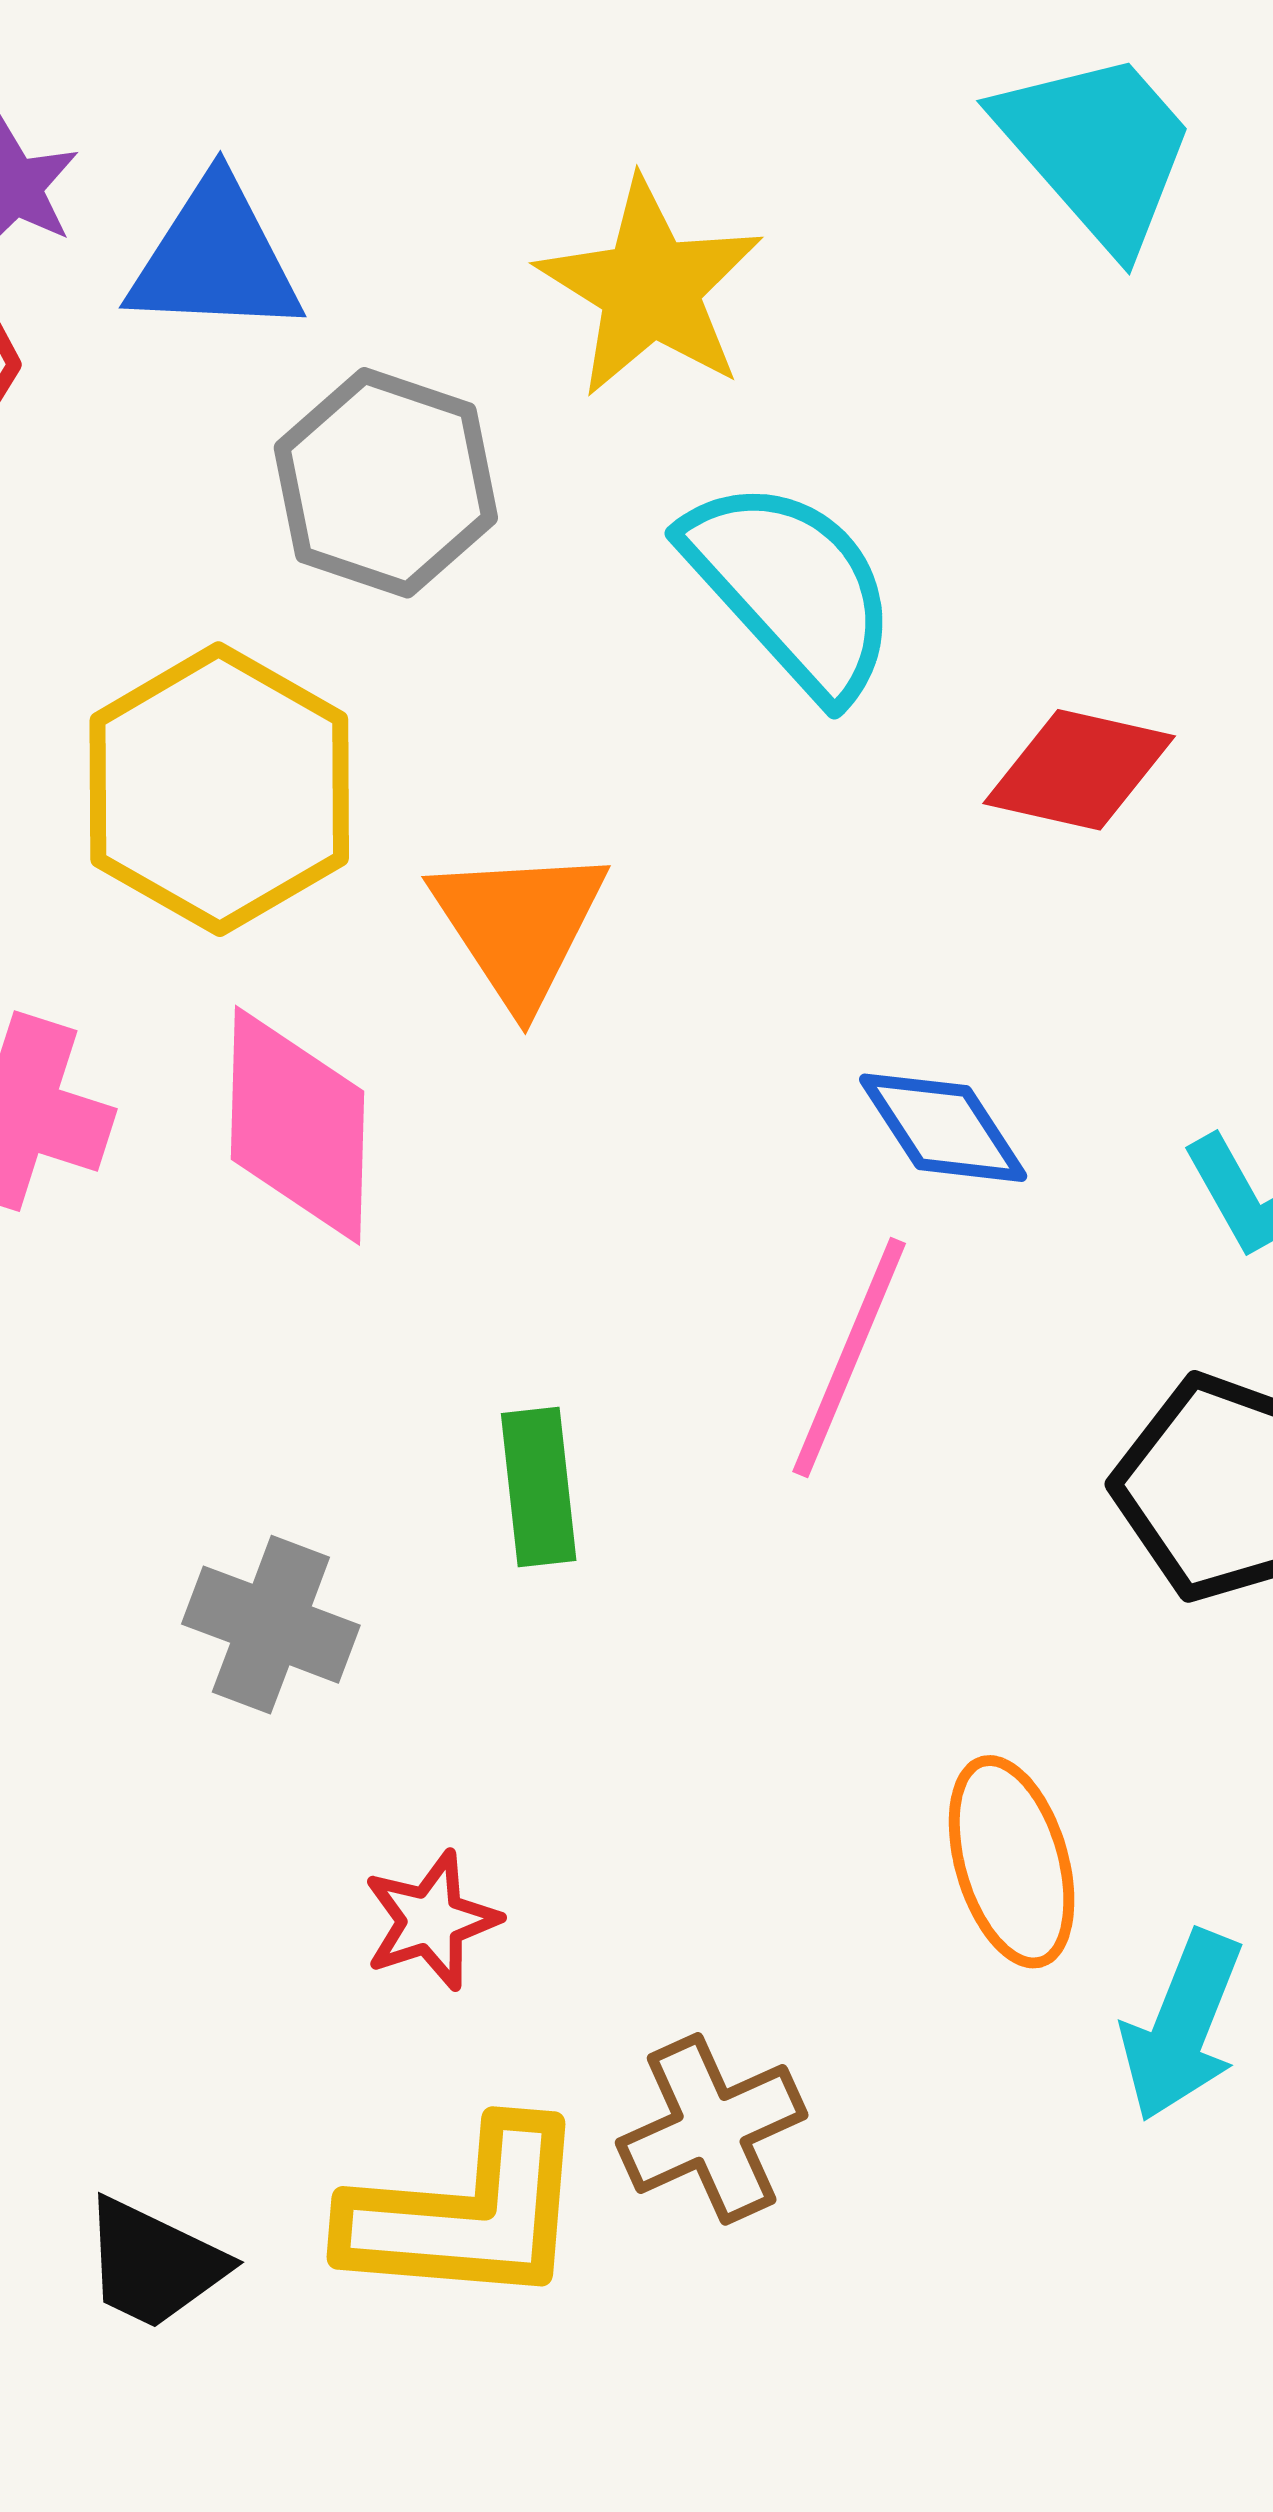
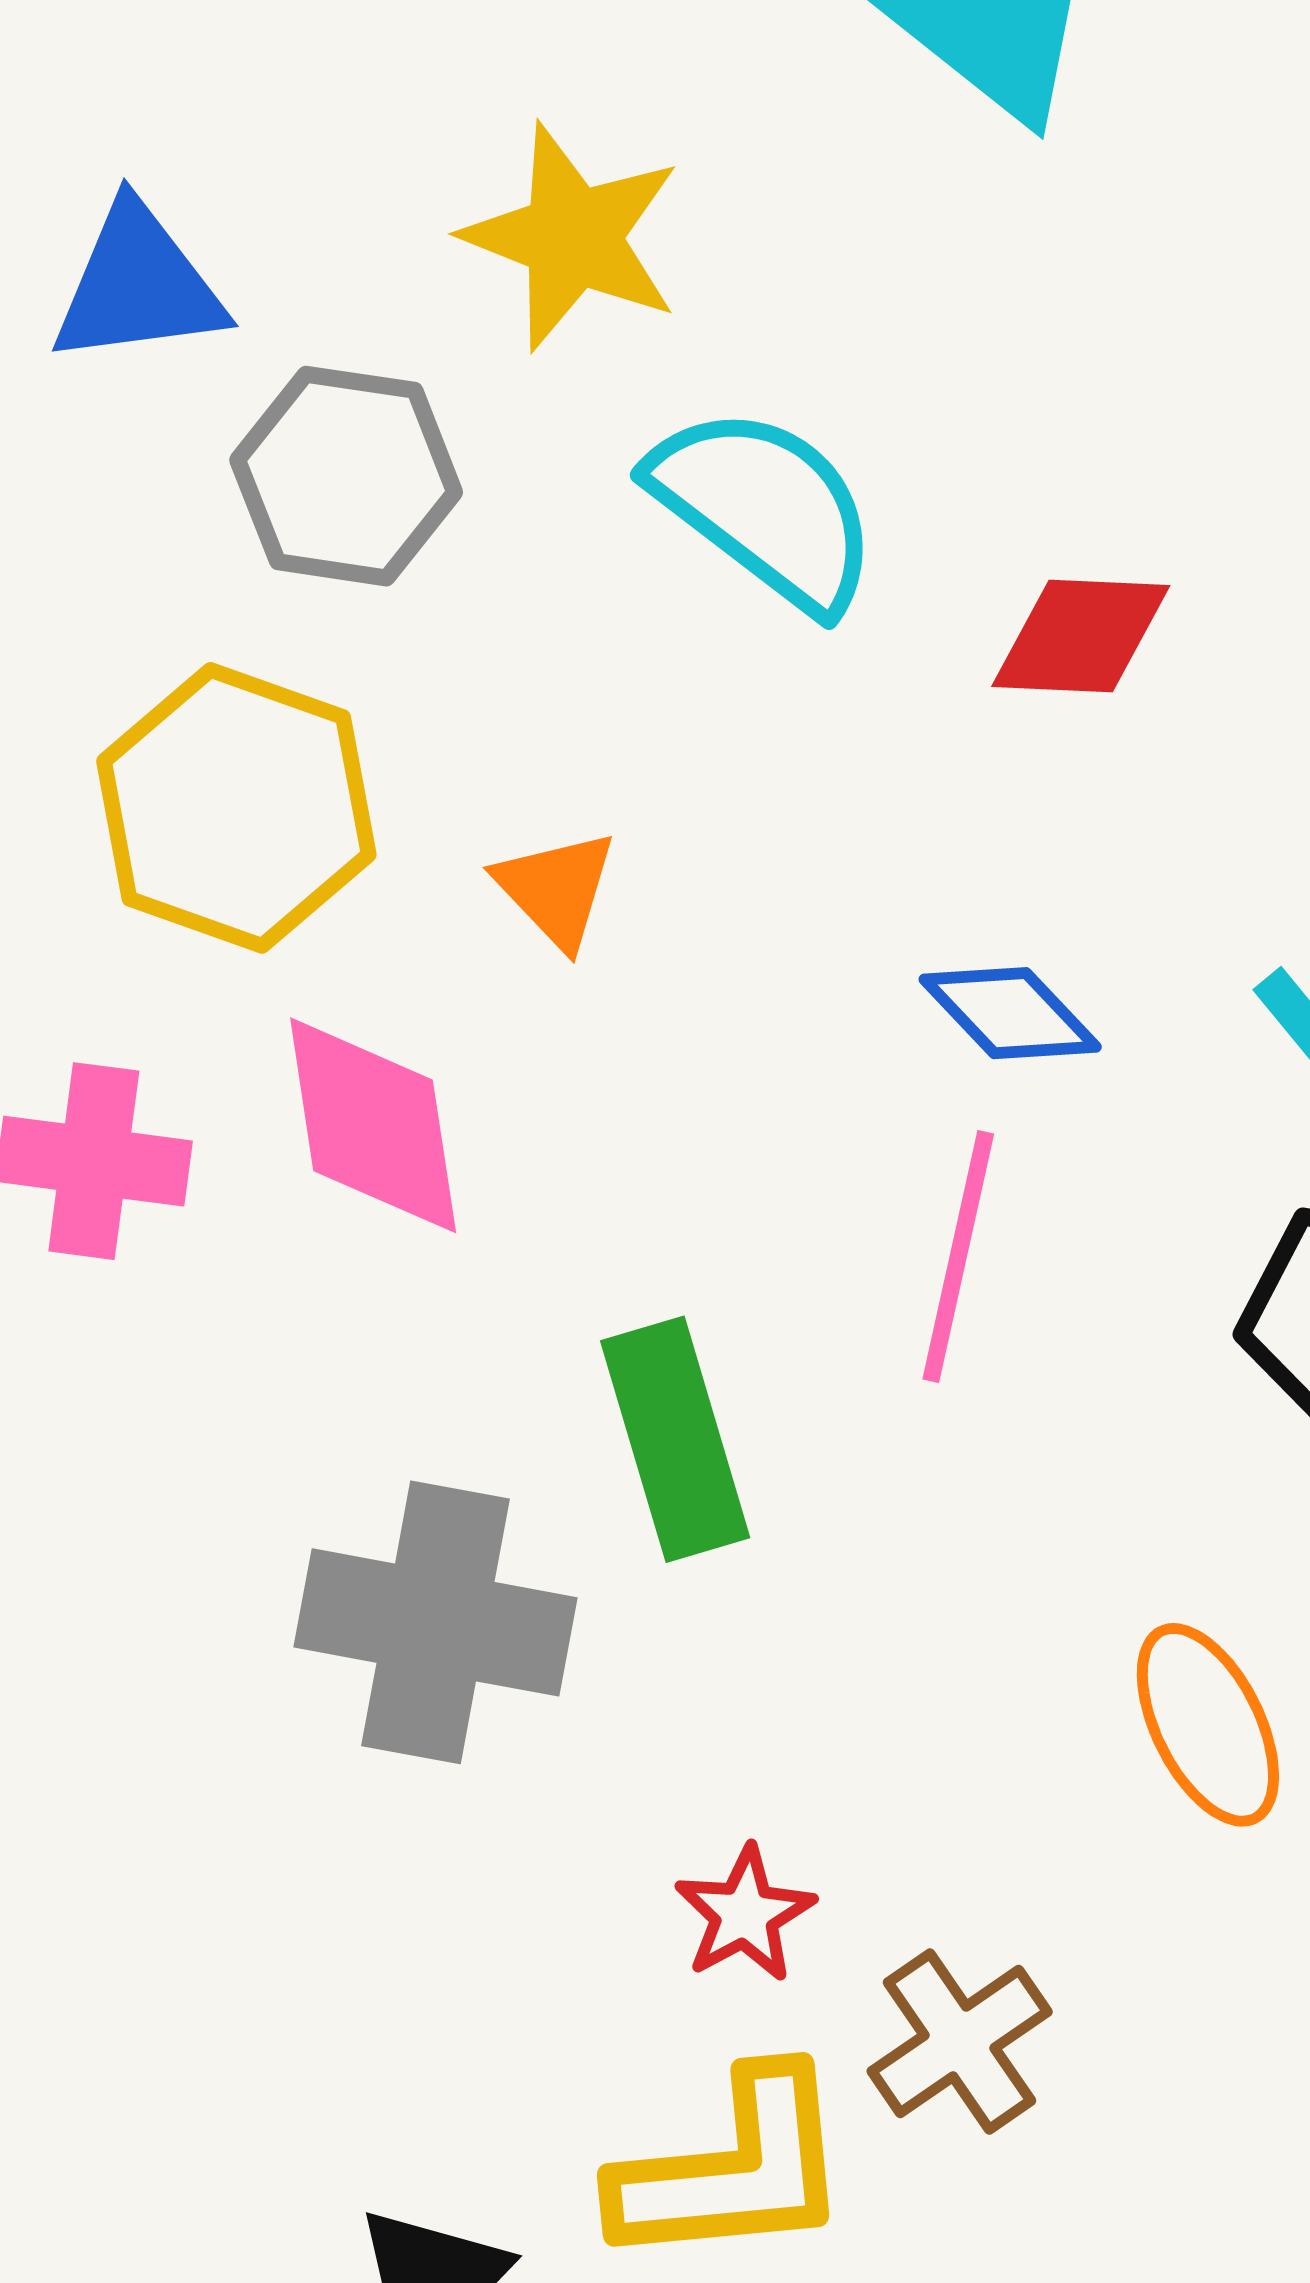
orange triangle: (519, 926) -> (556, 889), size x0.7
green rectangle: (539, 1487) -> (675, 1439), size x1.5
gray cross: (271, 1625) -> (435, 1622), size x1.6
red star: (431, 1920) -> (745, 1914), moved

